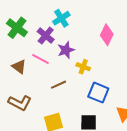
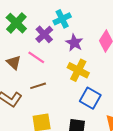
purple star: (66, 50) -> (74, 43), moved, turned -30
yellow cross: (83, 67) -> (78, 70), size x1.5
brown line: (59, 85) -> (38, 86), moved

